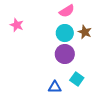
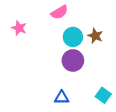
pink semicircle: (67, 11) -> (59, 12), moved
cyan square: (77, 79) -> (103, 95), moved

